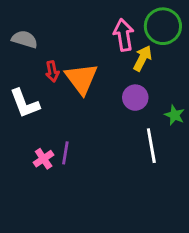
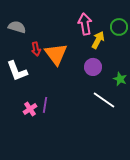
green circle: (163, 26) -> (119, 27), moved, size x0.7
white line: (151, 146) -> (104, 100), turned -45

